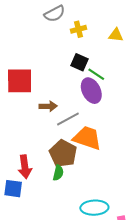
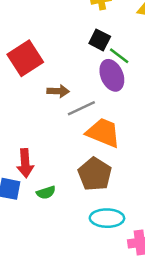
red square: (20, 81) -> (25, 58), turned -36
brown pentagon: (63, 153) -> (95, 174), moved
green semicircle: (58, 173) -> (46, 192), moved, turned 56

